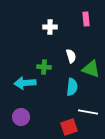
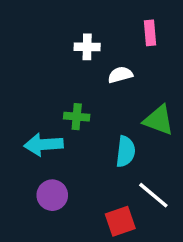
white semicircle: (71, 56) -> (120, 75), moved, turned -88
white line: (88, 112) -> (153, 195), turned 30
purple circle: (21, 117) -> (52, 195), moved

